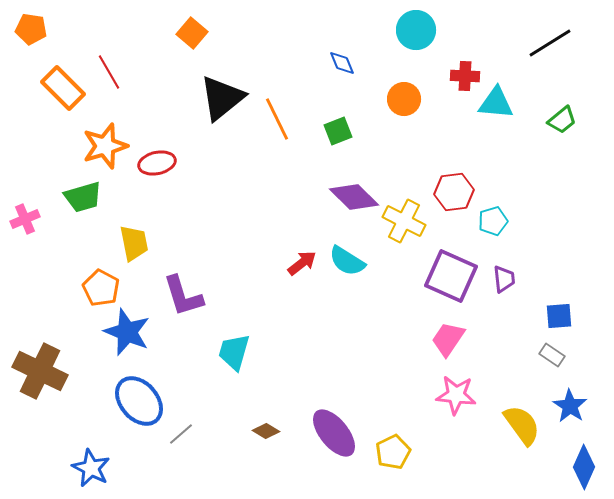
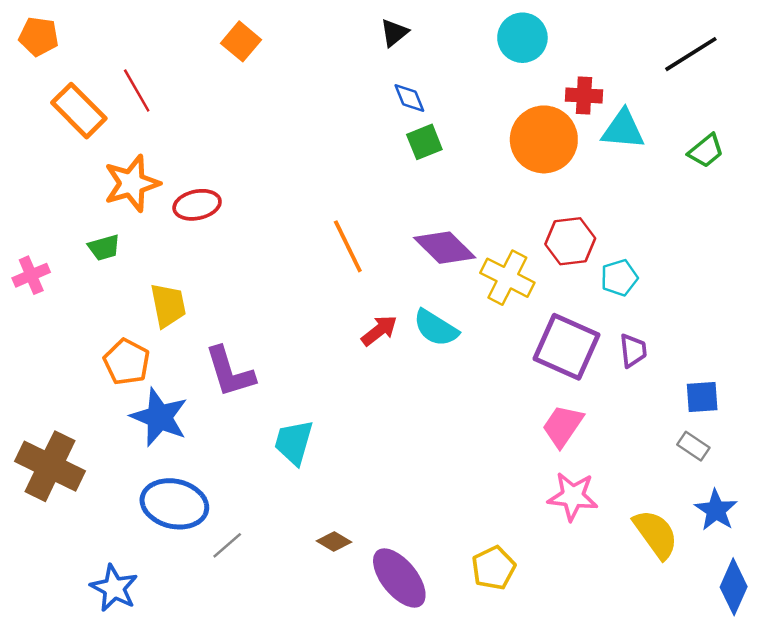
blue diamond: (342, 63) -> (409, 98), moved
black triangle: (222, 98) -> (394, 33), moved, size x0.5
orange circle: (404, 99) -> (544, 139), moved, size x1.6
orange line: (277, 119) -> (348, 246), moved
green square: (338, 131) -> (424, 142), moved
green trapezoid: (83, 197) -> (104, 248), size x0.7
blue ellipse: (139, 401) -> (174, 504), turned -36
purple ellipse: (334, 433) -> (399, 578), moved

